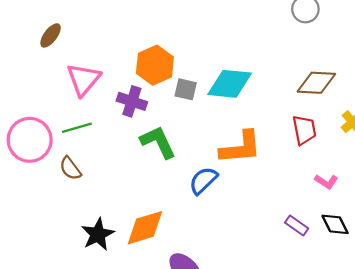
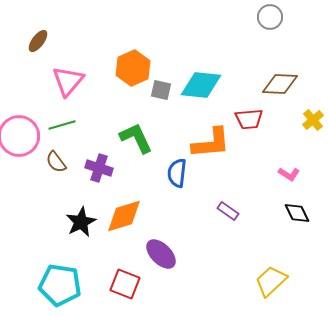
purple cross: (132, 101) -> (99, 168), moved
red trapezoid: (304, 130) -> (249, 119), moved, turned 96
blue semicircle: (203, 180) -> (177, 173), turned -40
purple rectangle: (297, 226) -> (228, 211), moved

